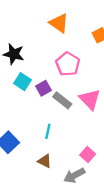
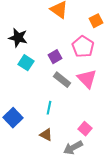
pink pentagon: (68, 64) -> (83, 47), moved
purple square: (43, 88) -> (55, 57), moved

